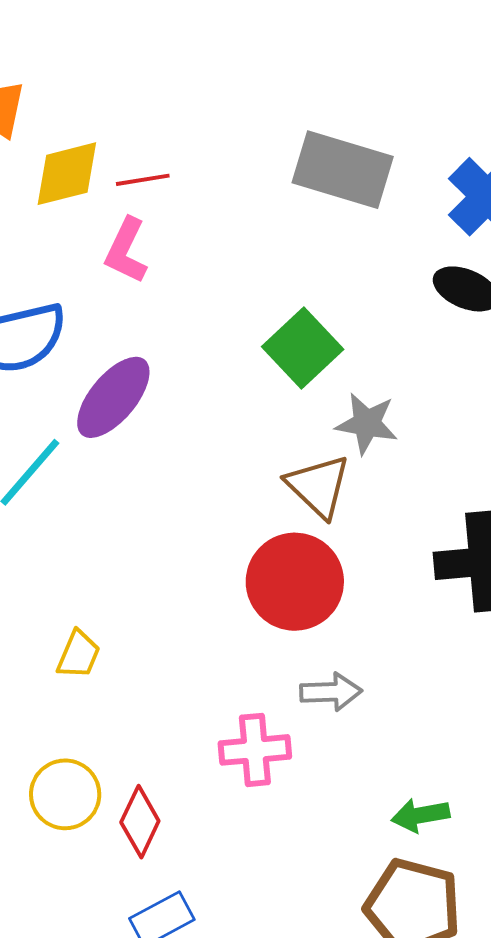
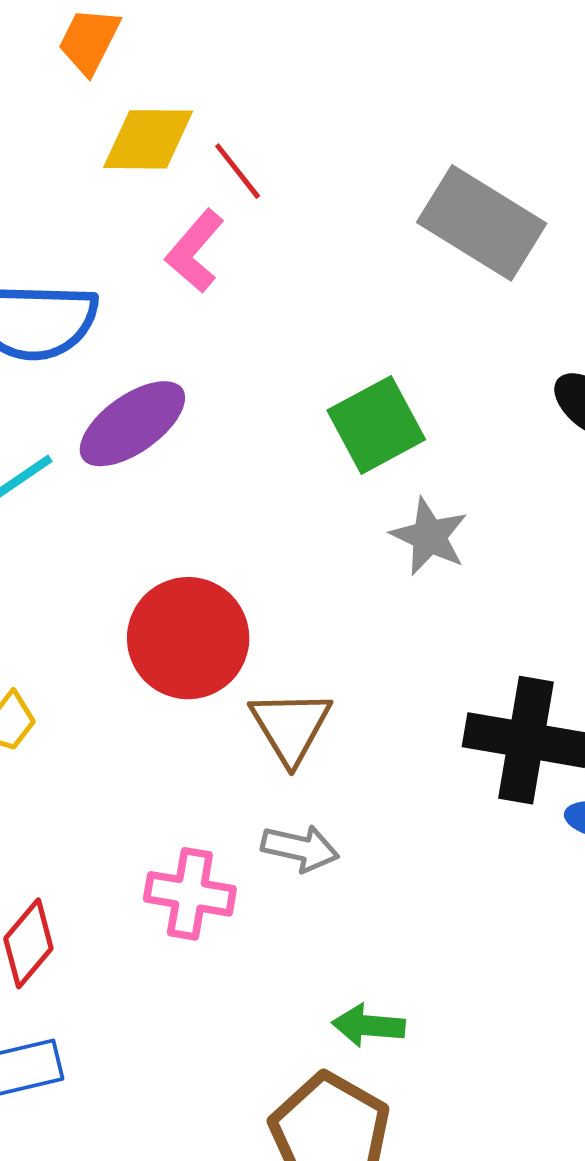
red line: (143, 180) -> (238, 171), turned 46
brown triangle: (318, 486) -> (291, 726), moved
red circle: (295, 582) -> (188, 638), moved

